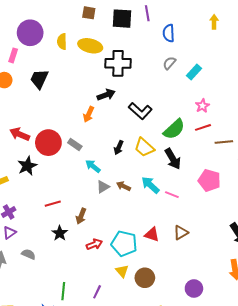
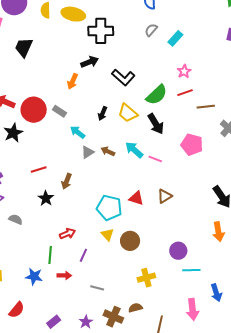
red arrow: (94, 244) -> (67, 234), moved

